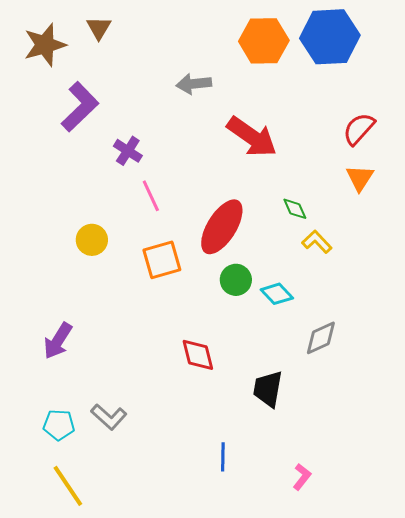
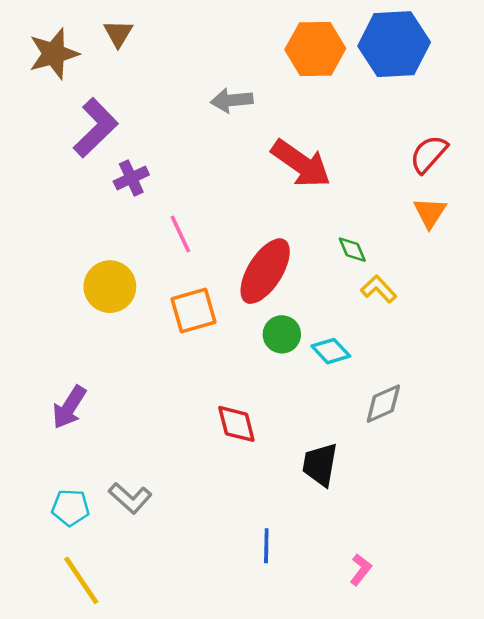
purple cross: (128, 151) -> (131, 178), moved, turned 32
yellow circle: (92, 240) -> (110, 287), size x1.4

